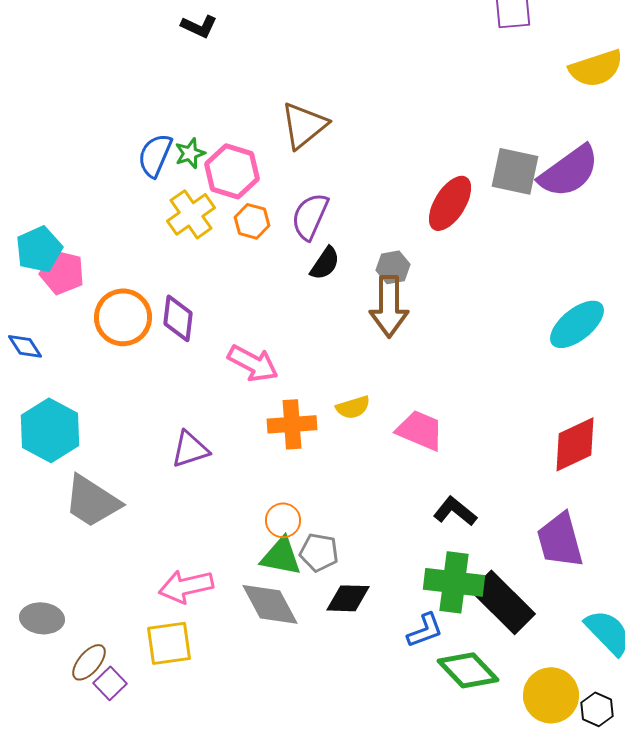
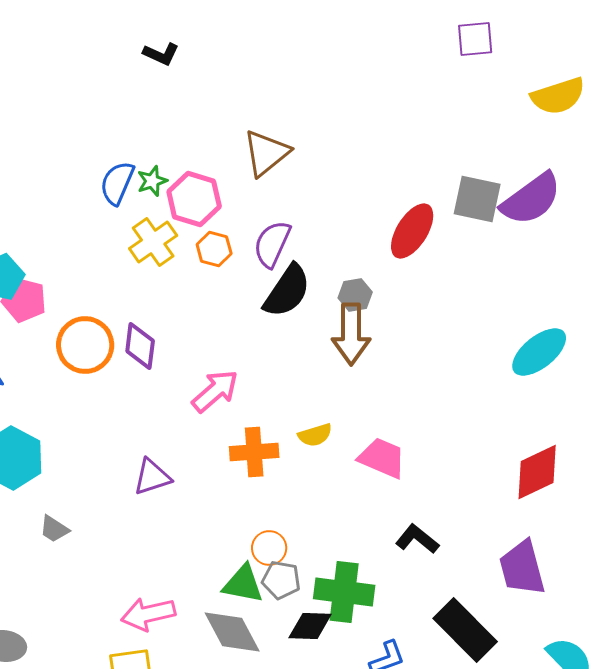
black semicircle: (325, 263) -> (287, 291), size x1.6
pink arrow: (253, 363) -> (215, 391), turned -69
gray trapezoid: (92, 501) -> (54, 529), size x0.5
orange circle: (283, 520) -> (269, 548), moved
green cross: (454, 582) -> (344, 592), moved

